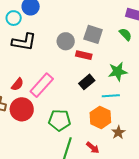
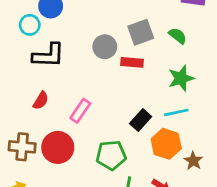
gray square: (93, 34) -> (141, 32), turned -30
green semicircle: (125, 34) -> (178, 36), moved
black rectangle: (87, 82) -> (141, 120), moved
red semicircle: (17, 84) -> (41, 101), moved
pink rectangle: (42, 85) -> (80, 111), size x0.7

